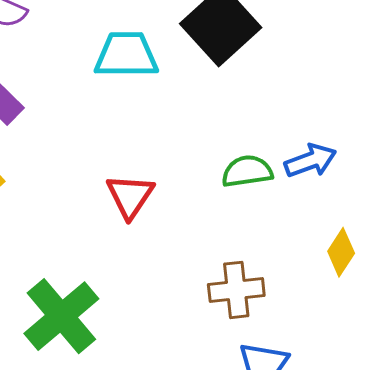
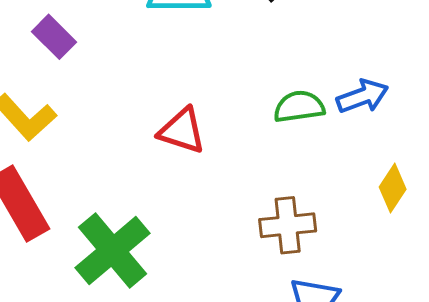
red triangle: (130, 196) -> (182, 131), turned -46

